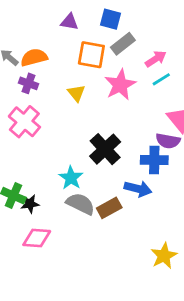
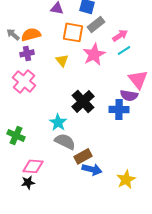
purple cross: (29, 83) -> (27, 53), turned -32
blue arrow: (138, 189) -> (92, 169), moved
black star: (30, 204) -> (28, 182), moved
brown rectangle: (109, 208) -> (83, 156), moved

